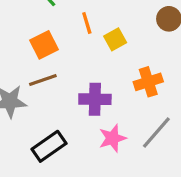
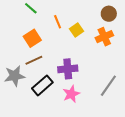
orange cross: (148, 82) -> (104, 37), moved
pink star: (112, 138) -> (71, 94), moved
black rectangle: (49, 146) -> (42, 85), moved

